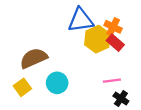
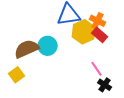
pink line: (112, 81) -> (97, 69), turned 63
cyan circle: (57, 83) -> (48, 46), moved

